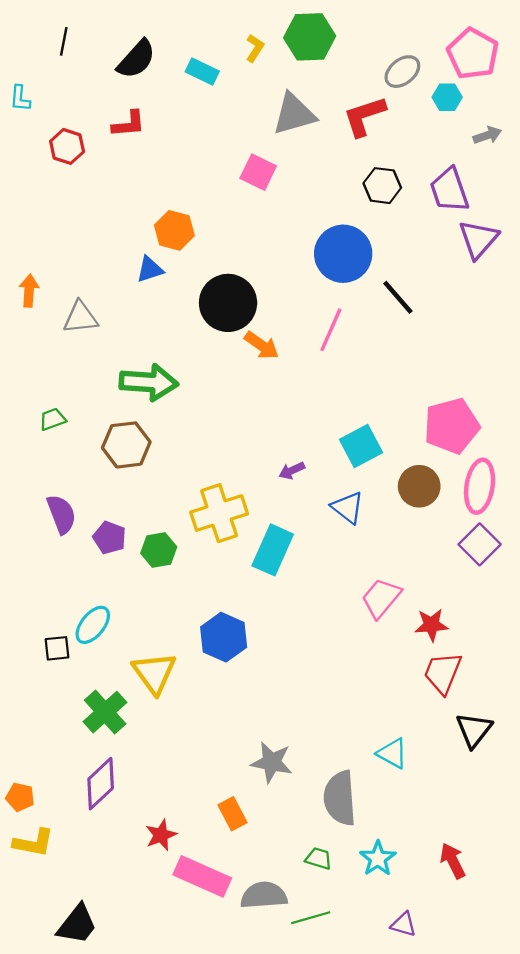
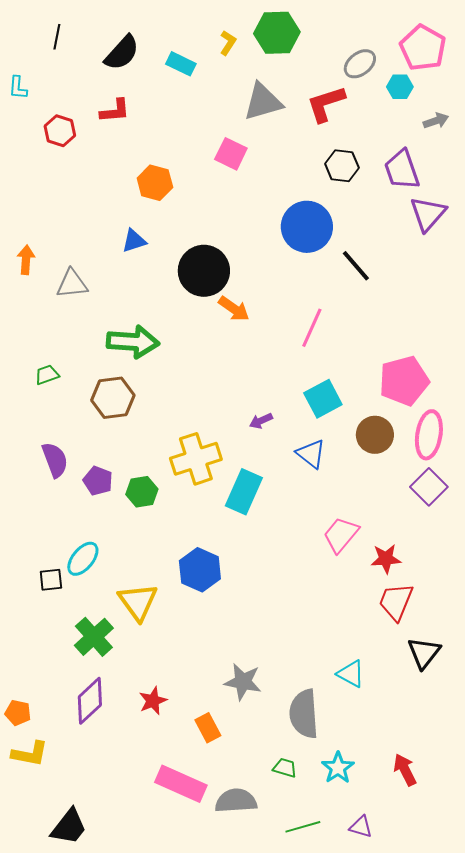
orange hexagon: (174, 230) -> (155, 183), moved
pink line: (331, 330) -> (312, 328), moved
red star: (161, 835) -> (153, 701), moved
green line: (311, 918) -> (303, 827), moved

